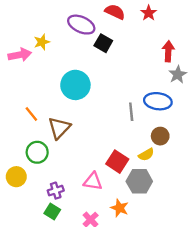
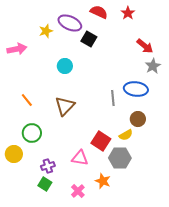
yellow star: (42, 42) -> (46, 31), moved
red arrow: (168, 51) -> (145, 46), turned 126
cyan circle: (75, 85) -> (65, 66), moved, size x0.6
brown triangle: (59, 128) -> (65, 106), moved

